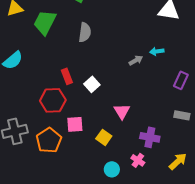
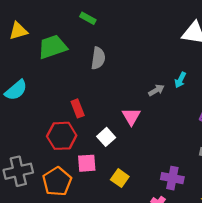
green trapezoid: (45, 22) -> (53, 47), turned 44
cyan arrow: (157, 51) -> (180, 80), turned -56
white square: (92, 84) -> (106, 137), moved
pink triangle: (122, 111) -> (131, 116), moved

